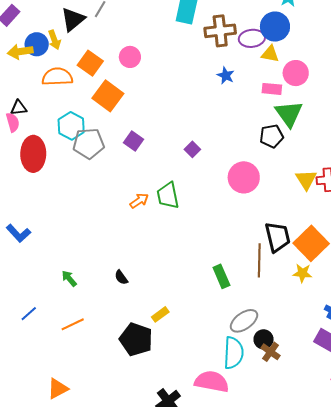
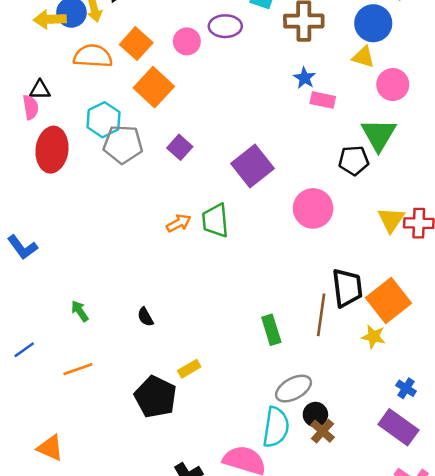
purple ellipse: (252, 38) -> (225, 26), moved
pink rectangle: (272, 89) -> (323, 100), moved
purple square: (192, 149) -> (252, 166), size x2.0
orange triangle: (58, 389) -> (50, 448), turned 45

